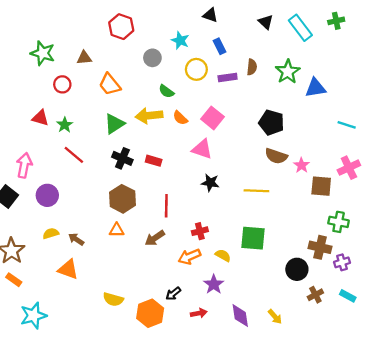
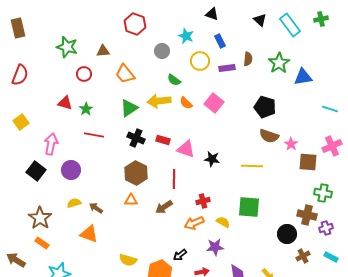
pink triangle: (202, 149) -> (186, 149), moved
red line: (74, 155) -> (94, 135), turned -30
purple star: (214, 284) -> (215, 247), turned 30

